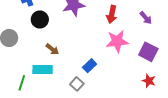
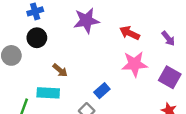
red arrow: (112, 14) -> (130, 33), turned 102
black circle: (40, 20) -> (37, 38), moved

